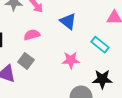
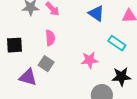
blue triangle: (68, 21) -> (96, 13), moved
pink semicircle: (32, 35) -> (50, 38), turned 105

